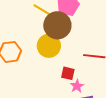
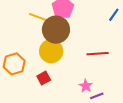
red square: (68, 73) -> (44, 78), moved, turned -32

